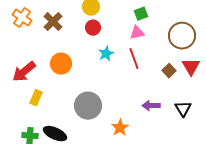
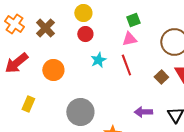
red arrow: (24, 72) -> (16, 63), moved

